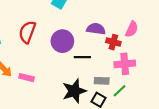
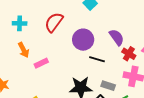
purple semicircle: (96, 29) -> (117, 37), turned 30
pink rectangle: (27, 78) -> (41, 63), turned -56

